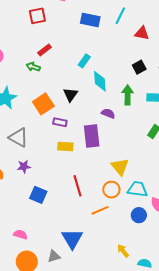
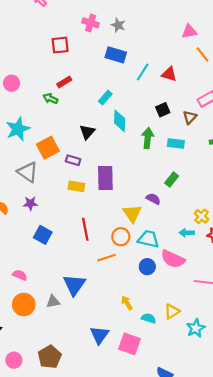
cyan line: (120, 16) -> (143, 72), moved
orange square: (43, 104) -> (48, 148), moved
purple semicircle: (108, 113) -> (153, 199), moved

